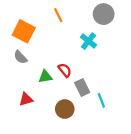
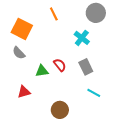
gray rectangle: (82, 87) -> (86, 67), moved
cyan line: (101, 100) -> (94, 93), turned -40
brown circle: (65, 109) -> (60, 110), moved

